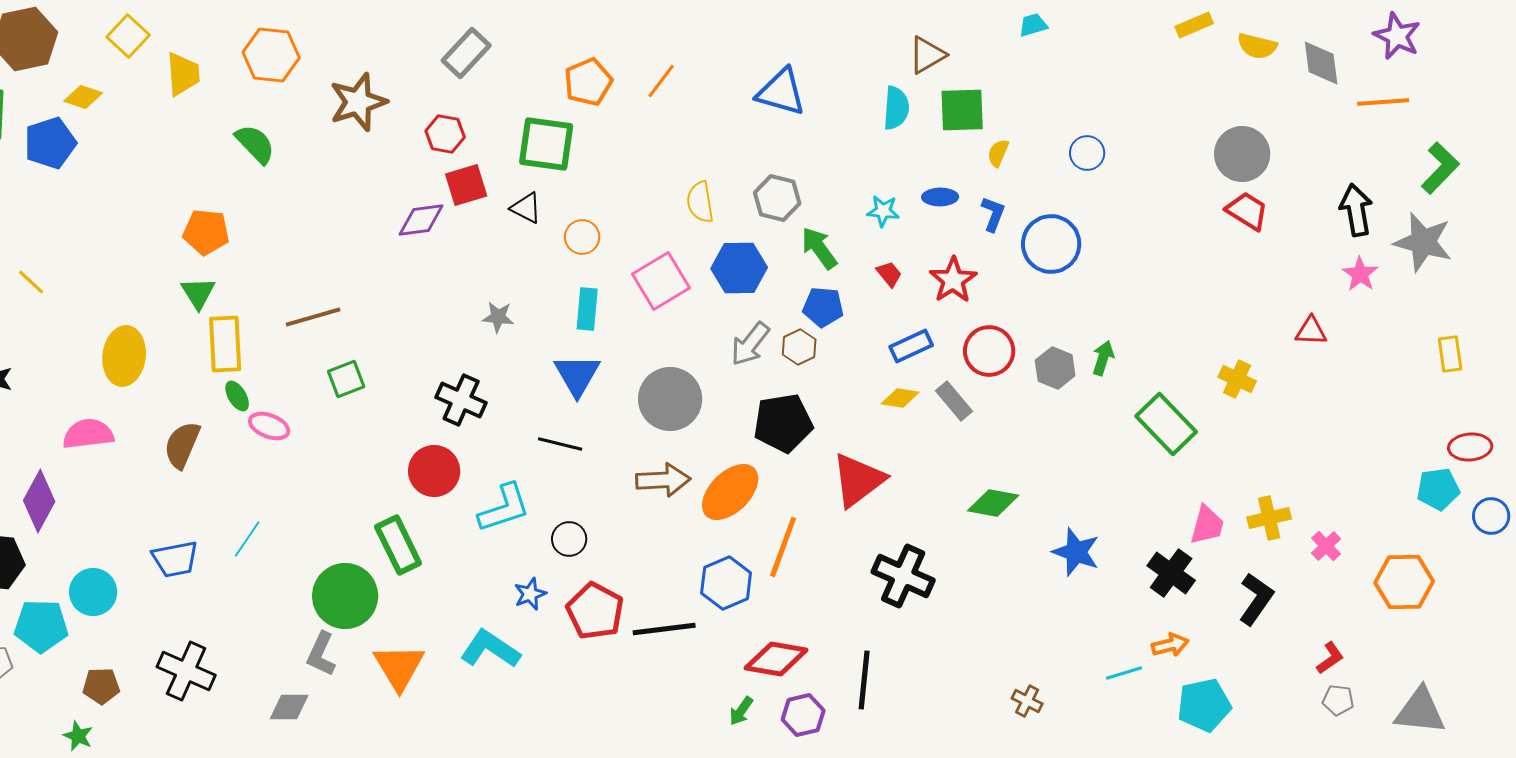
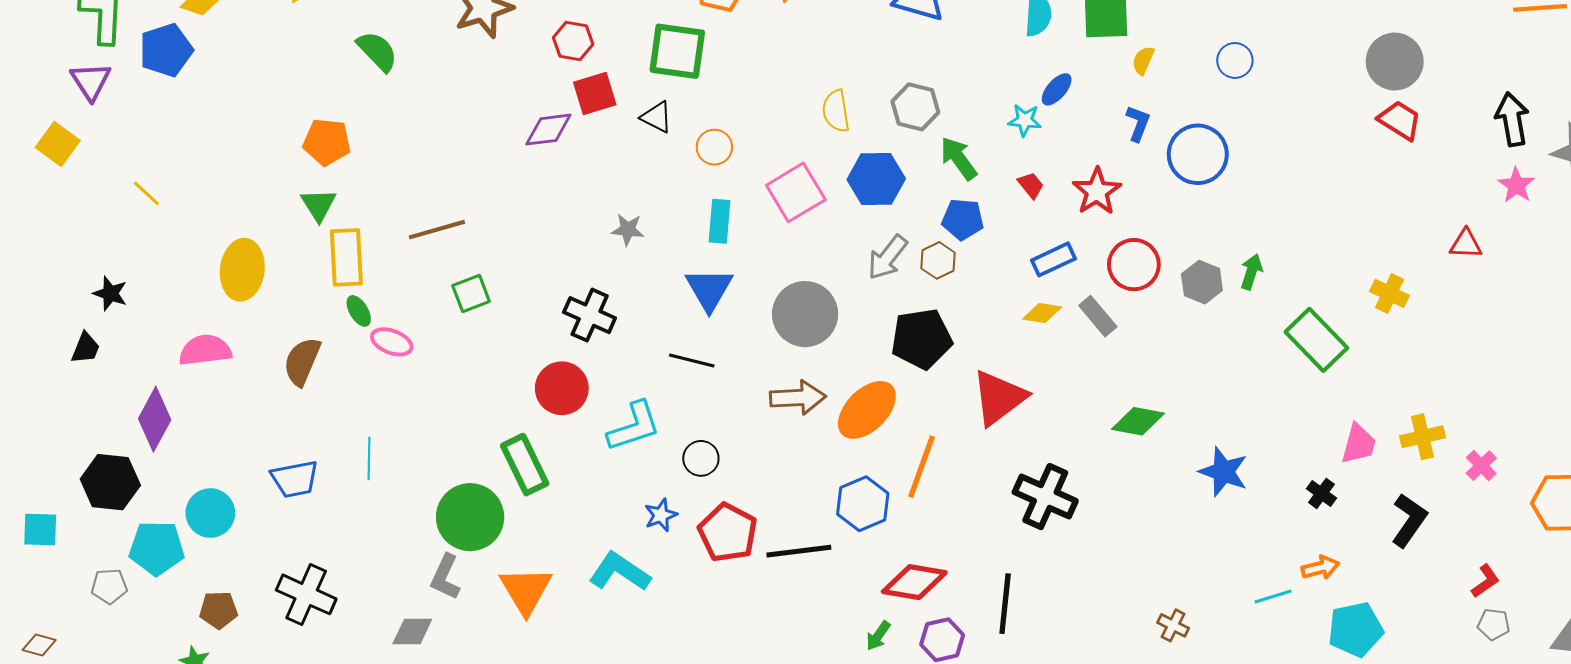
blue ellipse: (940, 197) -> (1057, 89), moved, turned -48
cyan line: (247, 539) -> (369, 458), turned -33
black cross: (1171, 573) -> (1321, 493), size x0.6

